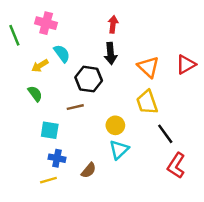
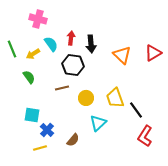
red arrow: (113, 24) -> (71, 38), moved
green line: (14, 35) -> (12, 49), moved
yellow trapezoid: (147, 102) -> (115, 98), moved
yellow circle: (115, 125) -> (86, 98), moved
cyan square: (50, 130) -> (32, 115), moved
blue cross: (57, 158) -> (47, 130), turned 32

